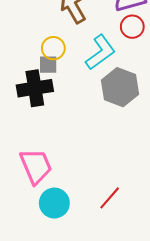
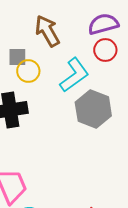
gray square: (48, 65) -> (17, 57), moved

